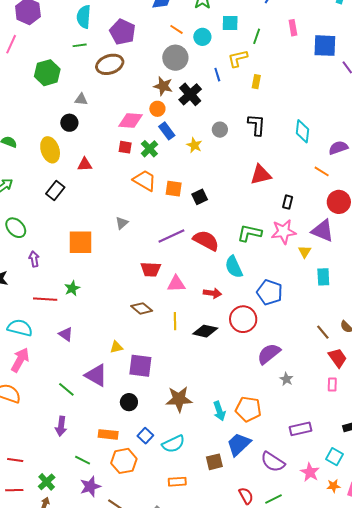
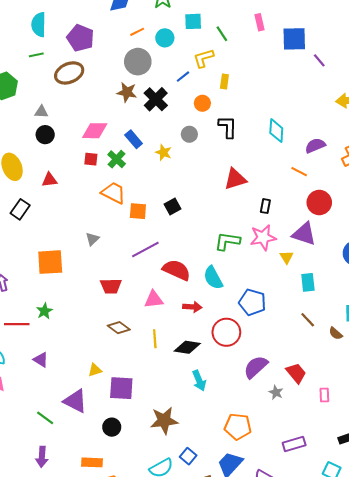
orange line: (177, 29) -> (137, 32), turned -56
green line: (257, 36) -> (222, 34), turned -49
blue line: (217, 75) -> (183, 77), turned 72
orange circle: (157, 109) -> (202, 103), moved
black circle: (69, 123) -> (45, 135), moved
orange square: (174, 189) -> (138, 211), moved
red semicircle: (206, 241) -> (177, 270), moved
red trapezoid: (151, 269) -> (111, 286), moved
brown line: (323, 332) -> (308, 320), moved
red trapezoid: (338, 358) -> (296, 373), moved
cyan arrow: (219, 411) -> (199, 381), moved
blue square: (145, 436) -> (188, 456), moved

